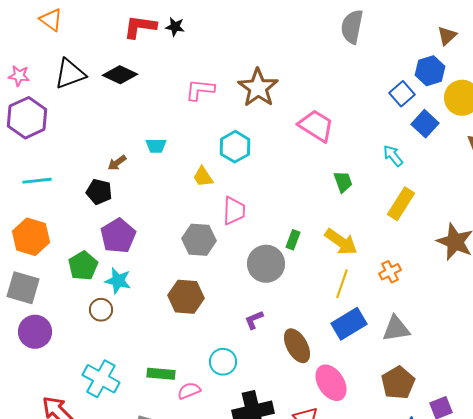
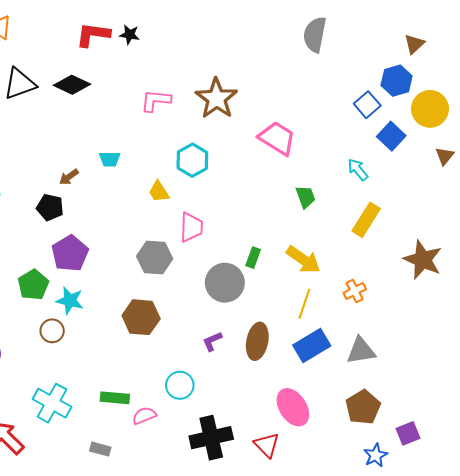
brown ellipse: (297, 346) -> (257, 341), moved, turned 40

